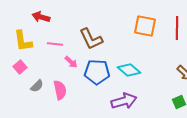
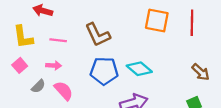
pink arrow: (71, 62) -> (54, 65), moved, turned -40
pink semicircle: (60, 90) -> (64, 91), turned -30

